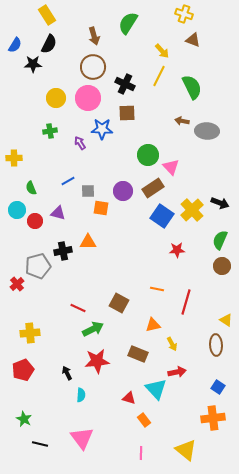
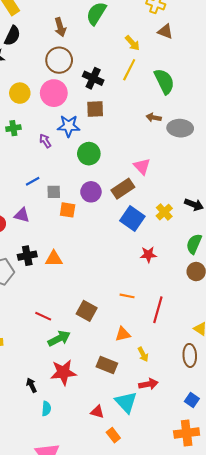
green circle: (148, 155) -> (89, 154), moved
yellow cross: (192, 210) -> (164, 212), size x0.7
orange triangle: (88, 242) -> (54, 259), moved

